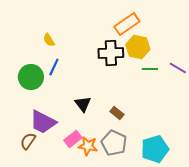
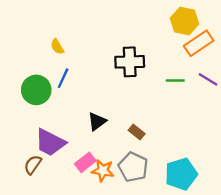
orange rectangle: (127, 24) -> (199, 43), moved
yellow hexagon: (138, 47) -> (185, 21), moved
black triangle: (83, 104) -> (97, 121), turned 30

